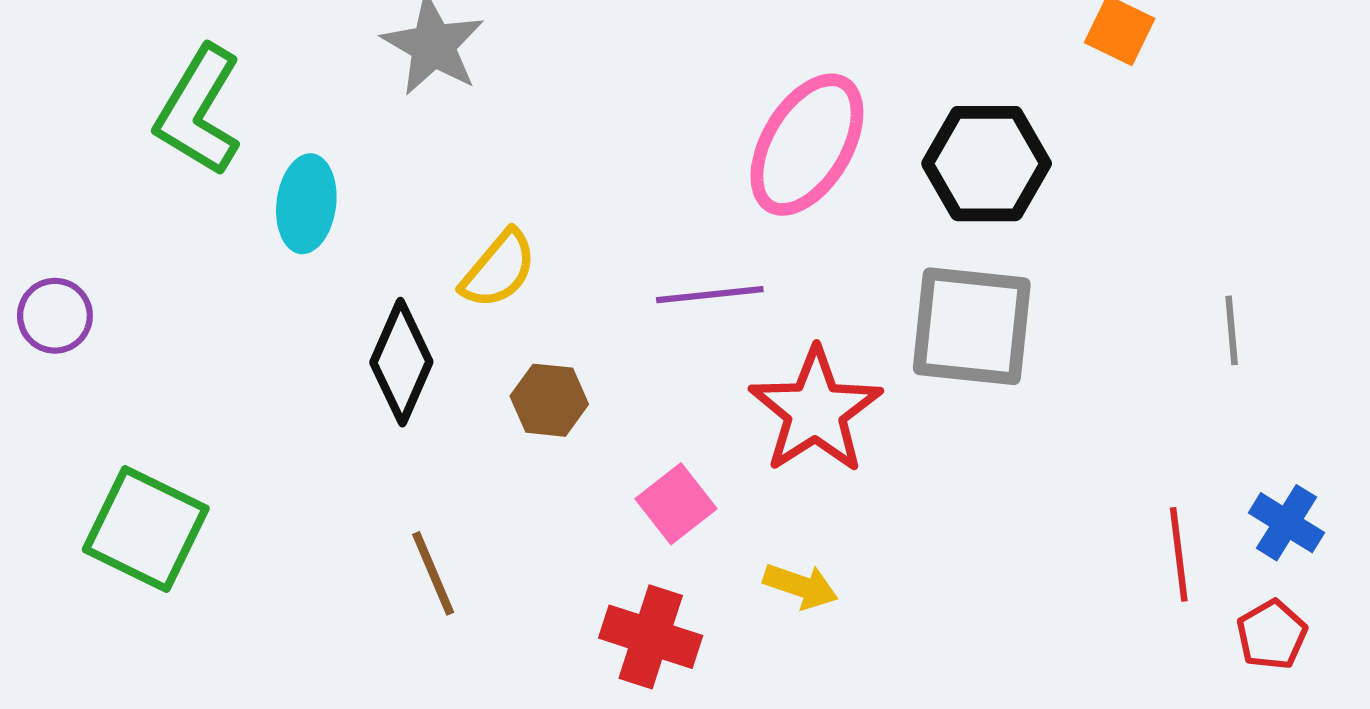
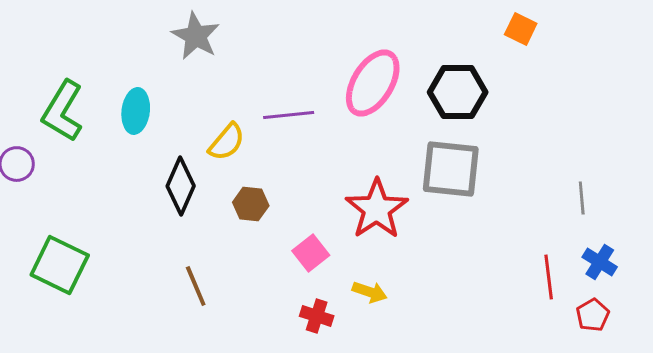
green L-shape: (199, 111) -> (63, 111), moved
purple line: (710, 295) -> (289, 115), moved
gray line: (1232, 330) -> (582, 198), moved
red cross: (651, 637) -> (317, 316), moved, size x0.7

